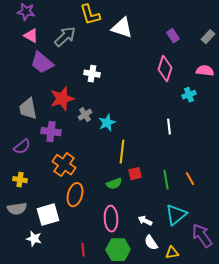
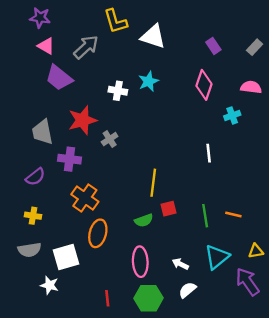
cyan star: (107, 123) -> (149, 81), moved
orange line: (190, 179) -> (233, 215), turned -48
white semicircle: (151, 243) -> (187, 290), turned 84
yellow triangle: (172, 253) -> (256, 251), moved

